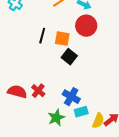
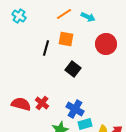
red circle: (86, 26) -> (106, 44), moved
orange square: (62, 39) -> (66, 39), moved

